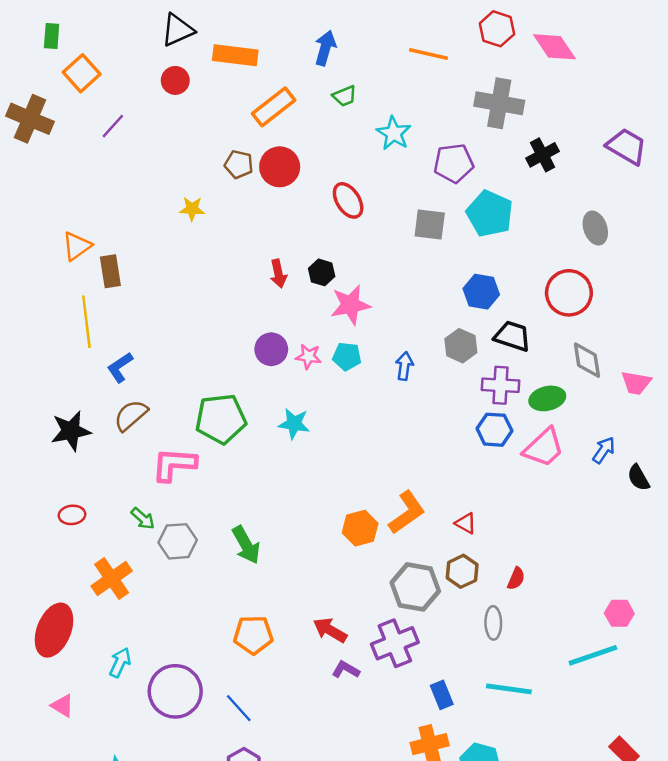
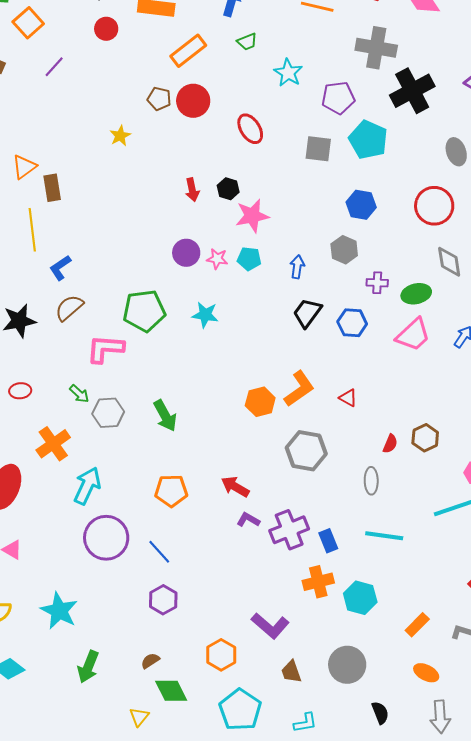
black cross: (542, 155) -> (412, 91), size x1.6
yellow star: (192, 209) -> (120, 136), turned -30
black trapezoid: (512, 336) -> (307, 313), moved, turned -72
purple cross: (500, 385) -> (377, 283), size x0.7
blue hexagon: (494, 430) -> (352, 323), moved
brown hexagon: (462, 571) -> (425, 438), moved
purple cross: (395, 643) -> (289, 530), moved
cyan arrow: (120, 663) -> (87, 486), moved, size x1.5

